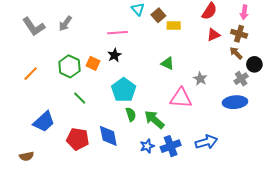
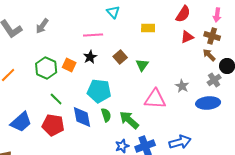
brown square: (158, 15) -> (120, 57), moved
green triangle: (168, 63) -> (142, 65), turned 40
gray star: (200, 79) -> (182, 86), moved
cyan pentagon: (124, 90) -> (99, 91), turned -30
blue diamond: (108, 136) -> (82, 117), moved
red pentagon: (78, 139) -> (53, 125), moved

